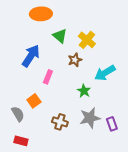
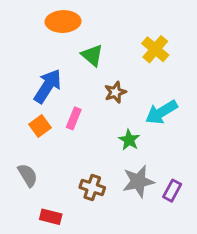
yellow cross: (87, 40) -> (155, 49), moved
orange square: (34, 101) -> (40, 126), moved
purple rectangle: (112, 124) -> (172, 191), turned 48
red rectangle: (21, 141) -> (51, 217), moved

